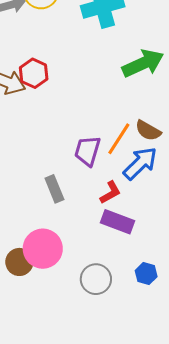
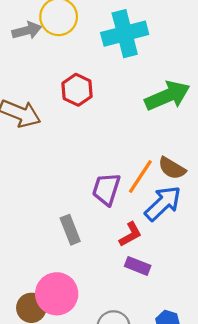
red hexagon: (34, 73) -> (77, 90), moved
purple rectangle: (118, 222) -> (138, 266), size x0.7

